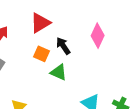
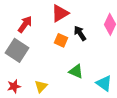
green triangle: (59, 72) -> (76, 71), moved

